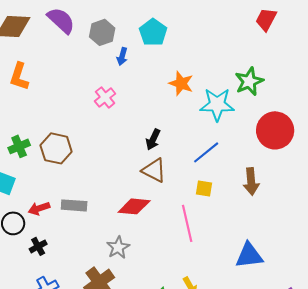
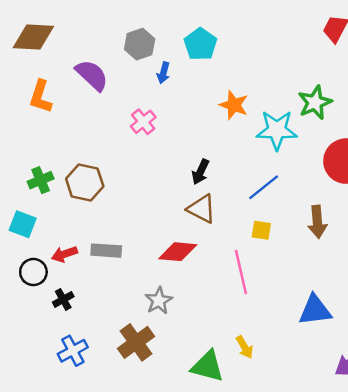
purple semicircle: (61, 20) -> (92, 75), moved

